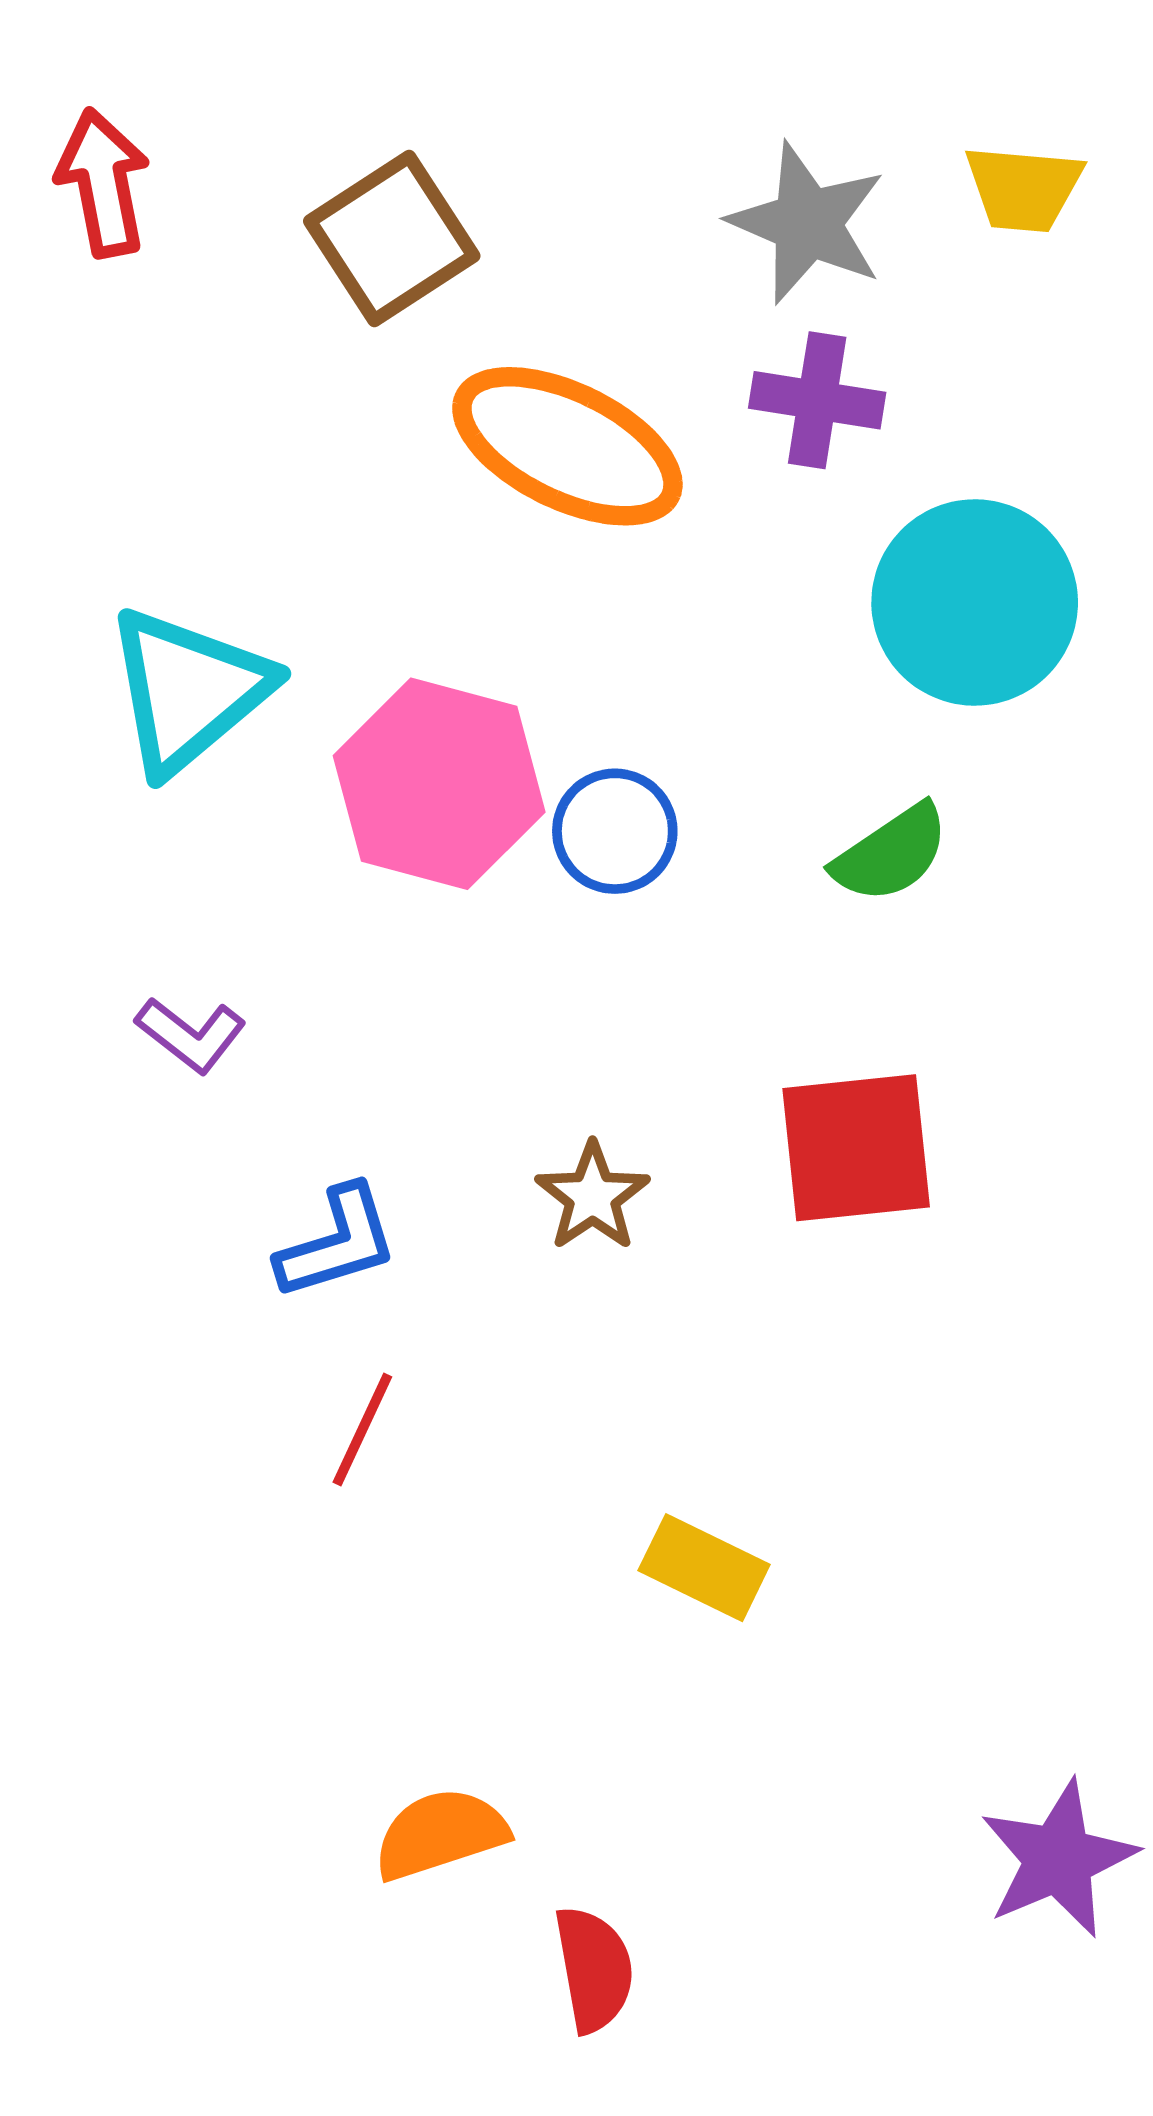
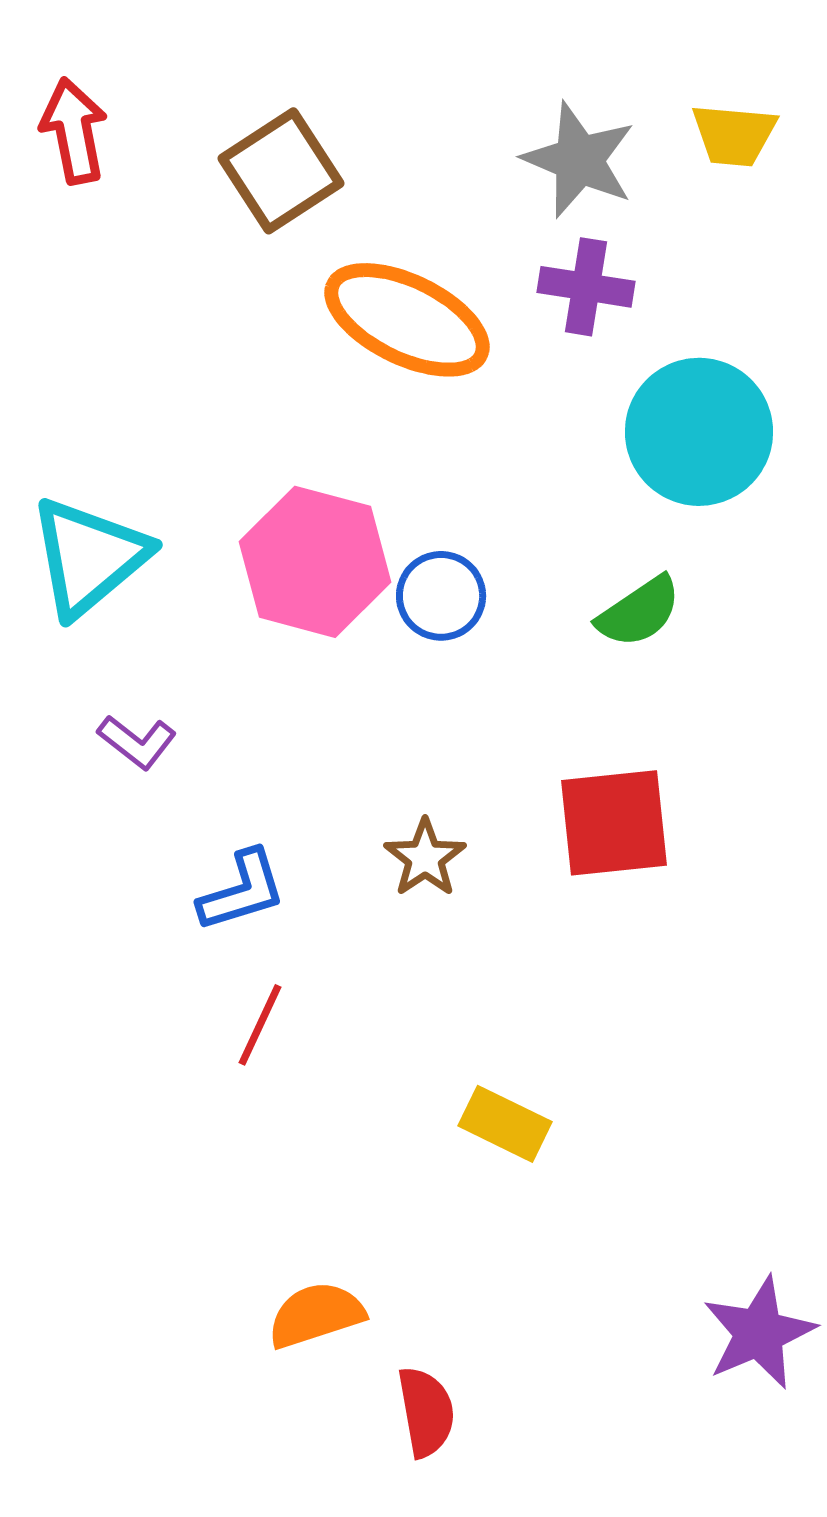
cyan triangle: (188, 690) -> (89, 557), moved

